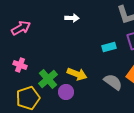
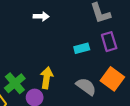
yellow arrow: (77, 74) -> (47, 78), turned -102

